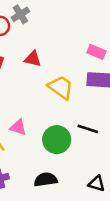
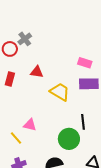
black line: (88, 129) -> (83, 122), turned 70
green circle: (57, 140) -> (69, 139), moved

